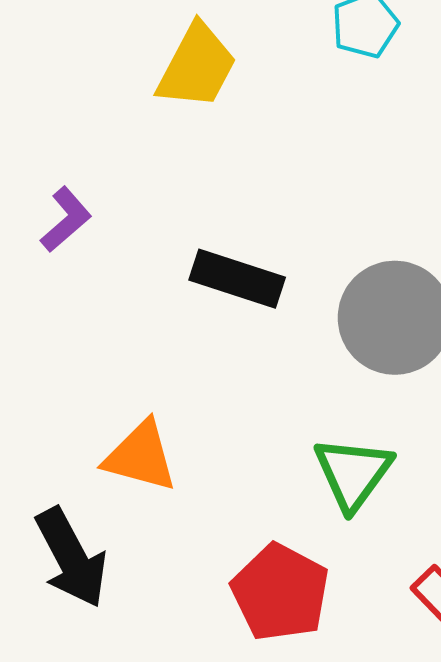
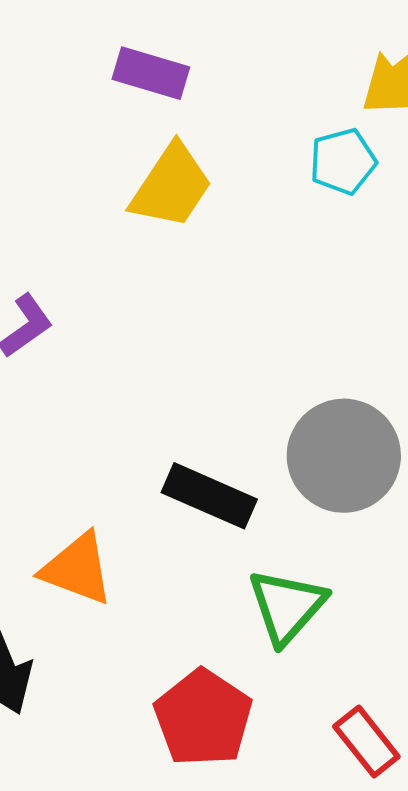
black rectangle: (237, 279) -> (209, 496), moved

